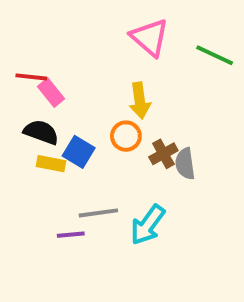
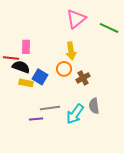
pink triangle: (150, 37) -> (76, 19), turned 40
red line: (31, 77) -> (11, 58), moved
pink rectangle: (51, 93) -> (26, 47), turned 40
gray semicircle: (185, 164) -> (94, 106), moved

